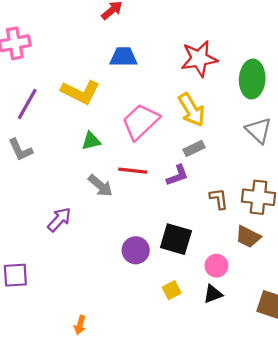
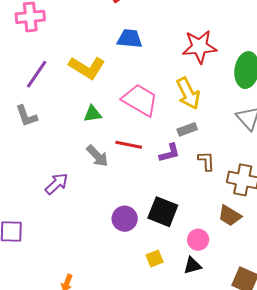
pink trapezoid: (141, 122) -> (140, 100), turned 69
brown L-shape: (219, 199) -> (206, 161), moved

